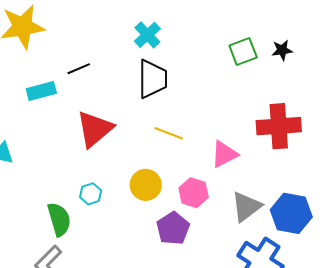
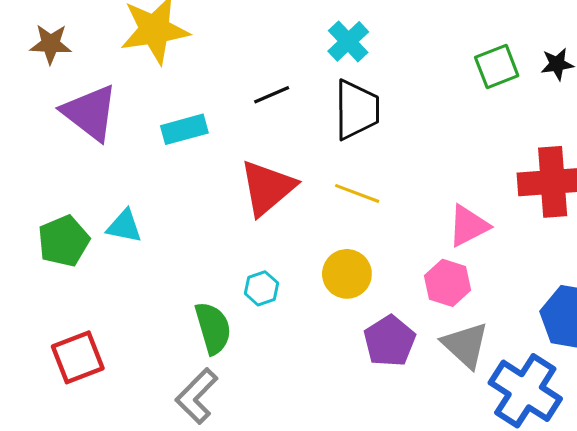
black line: (79, 69) -> (272, 95), moved
yellow line: (169, 133) -> (357, 193), moved
pink hexagon: (194, 193) -> (448, 283), moved
gray triangle: (246, 207) -> (465, 345), moved, turned -40

